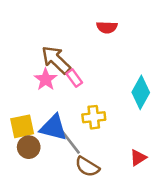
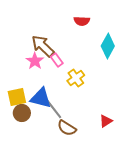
cyan diamond: (141, 92) -> (108, 46), moved
yellow cross: (94, 117) -> (76, 78), moved, turned -30

